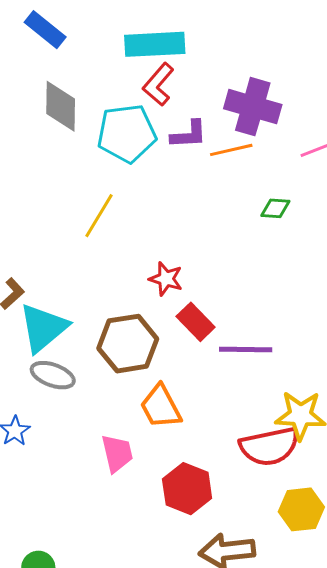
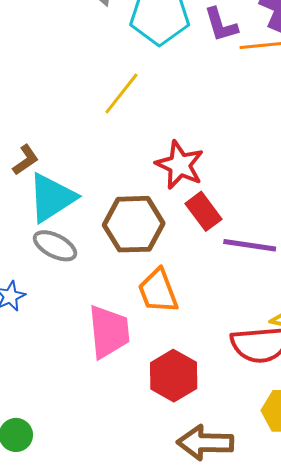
purple L-shape: (189, 134) -> (221, 25), turned 69
red star: (166, 279) -> (180, 165), size x1.4
pink trapezoid: (117, 453) -> (109, 332), size x1.4

